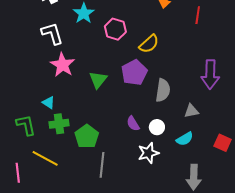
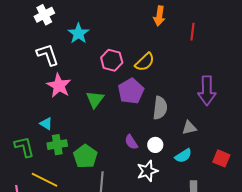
pink hexagon: (115, 29) -> (112, 60), moved

